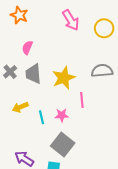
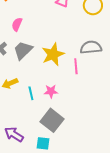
gray trapezoid: (33, 74) -> (23, 50), turned 50
pink line: (82, 100) -> (76, 66), moved

